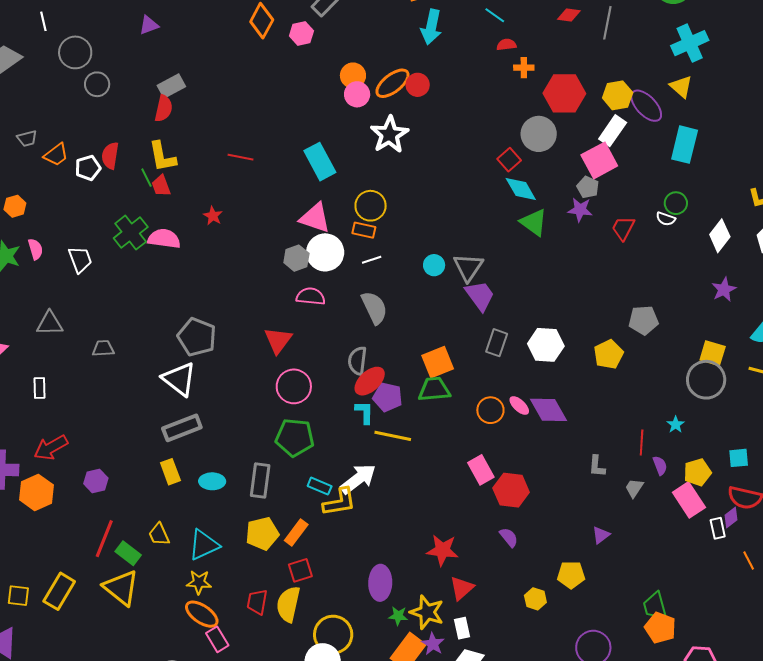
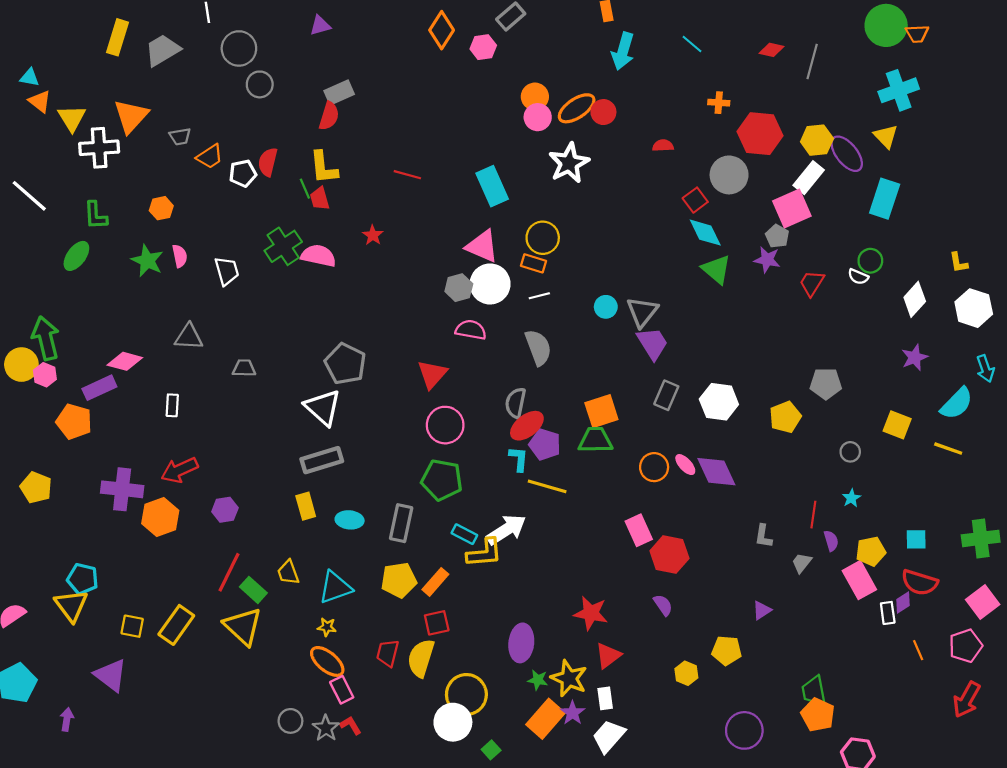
red semicircle: (506, 45) -> (663, 146), moved
gray circle: (706, 380) -> (850, 452), moved, size x0.5
yellow star: (199, 582) -> (327, 627), size x0.7

